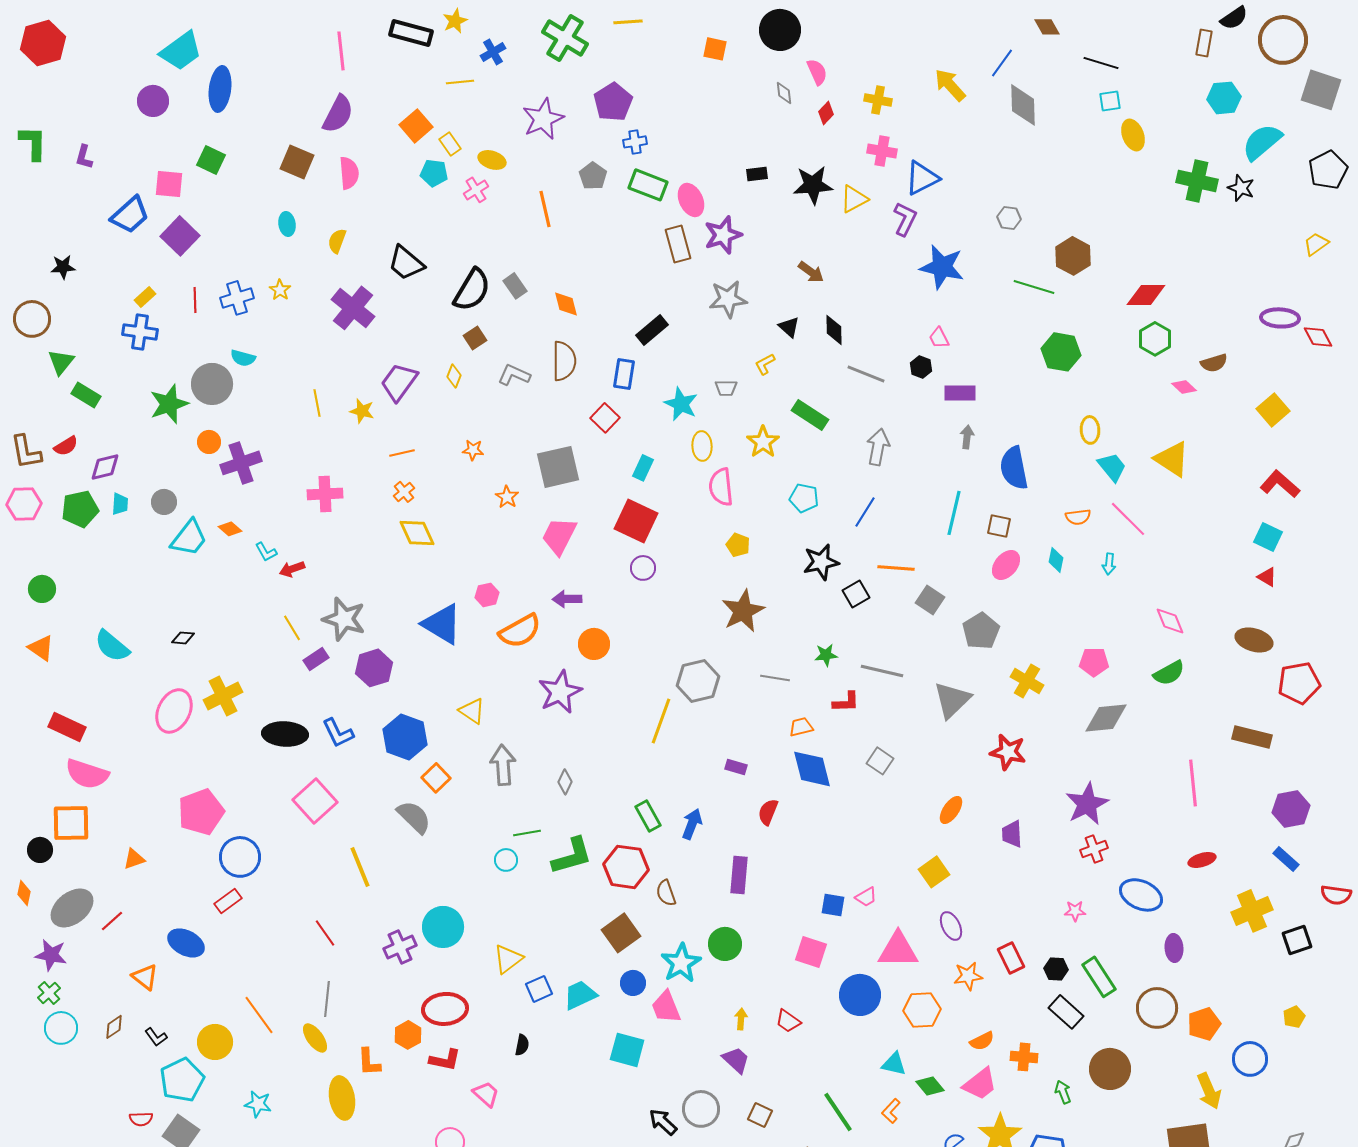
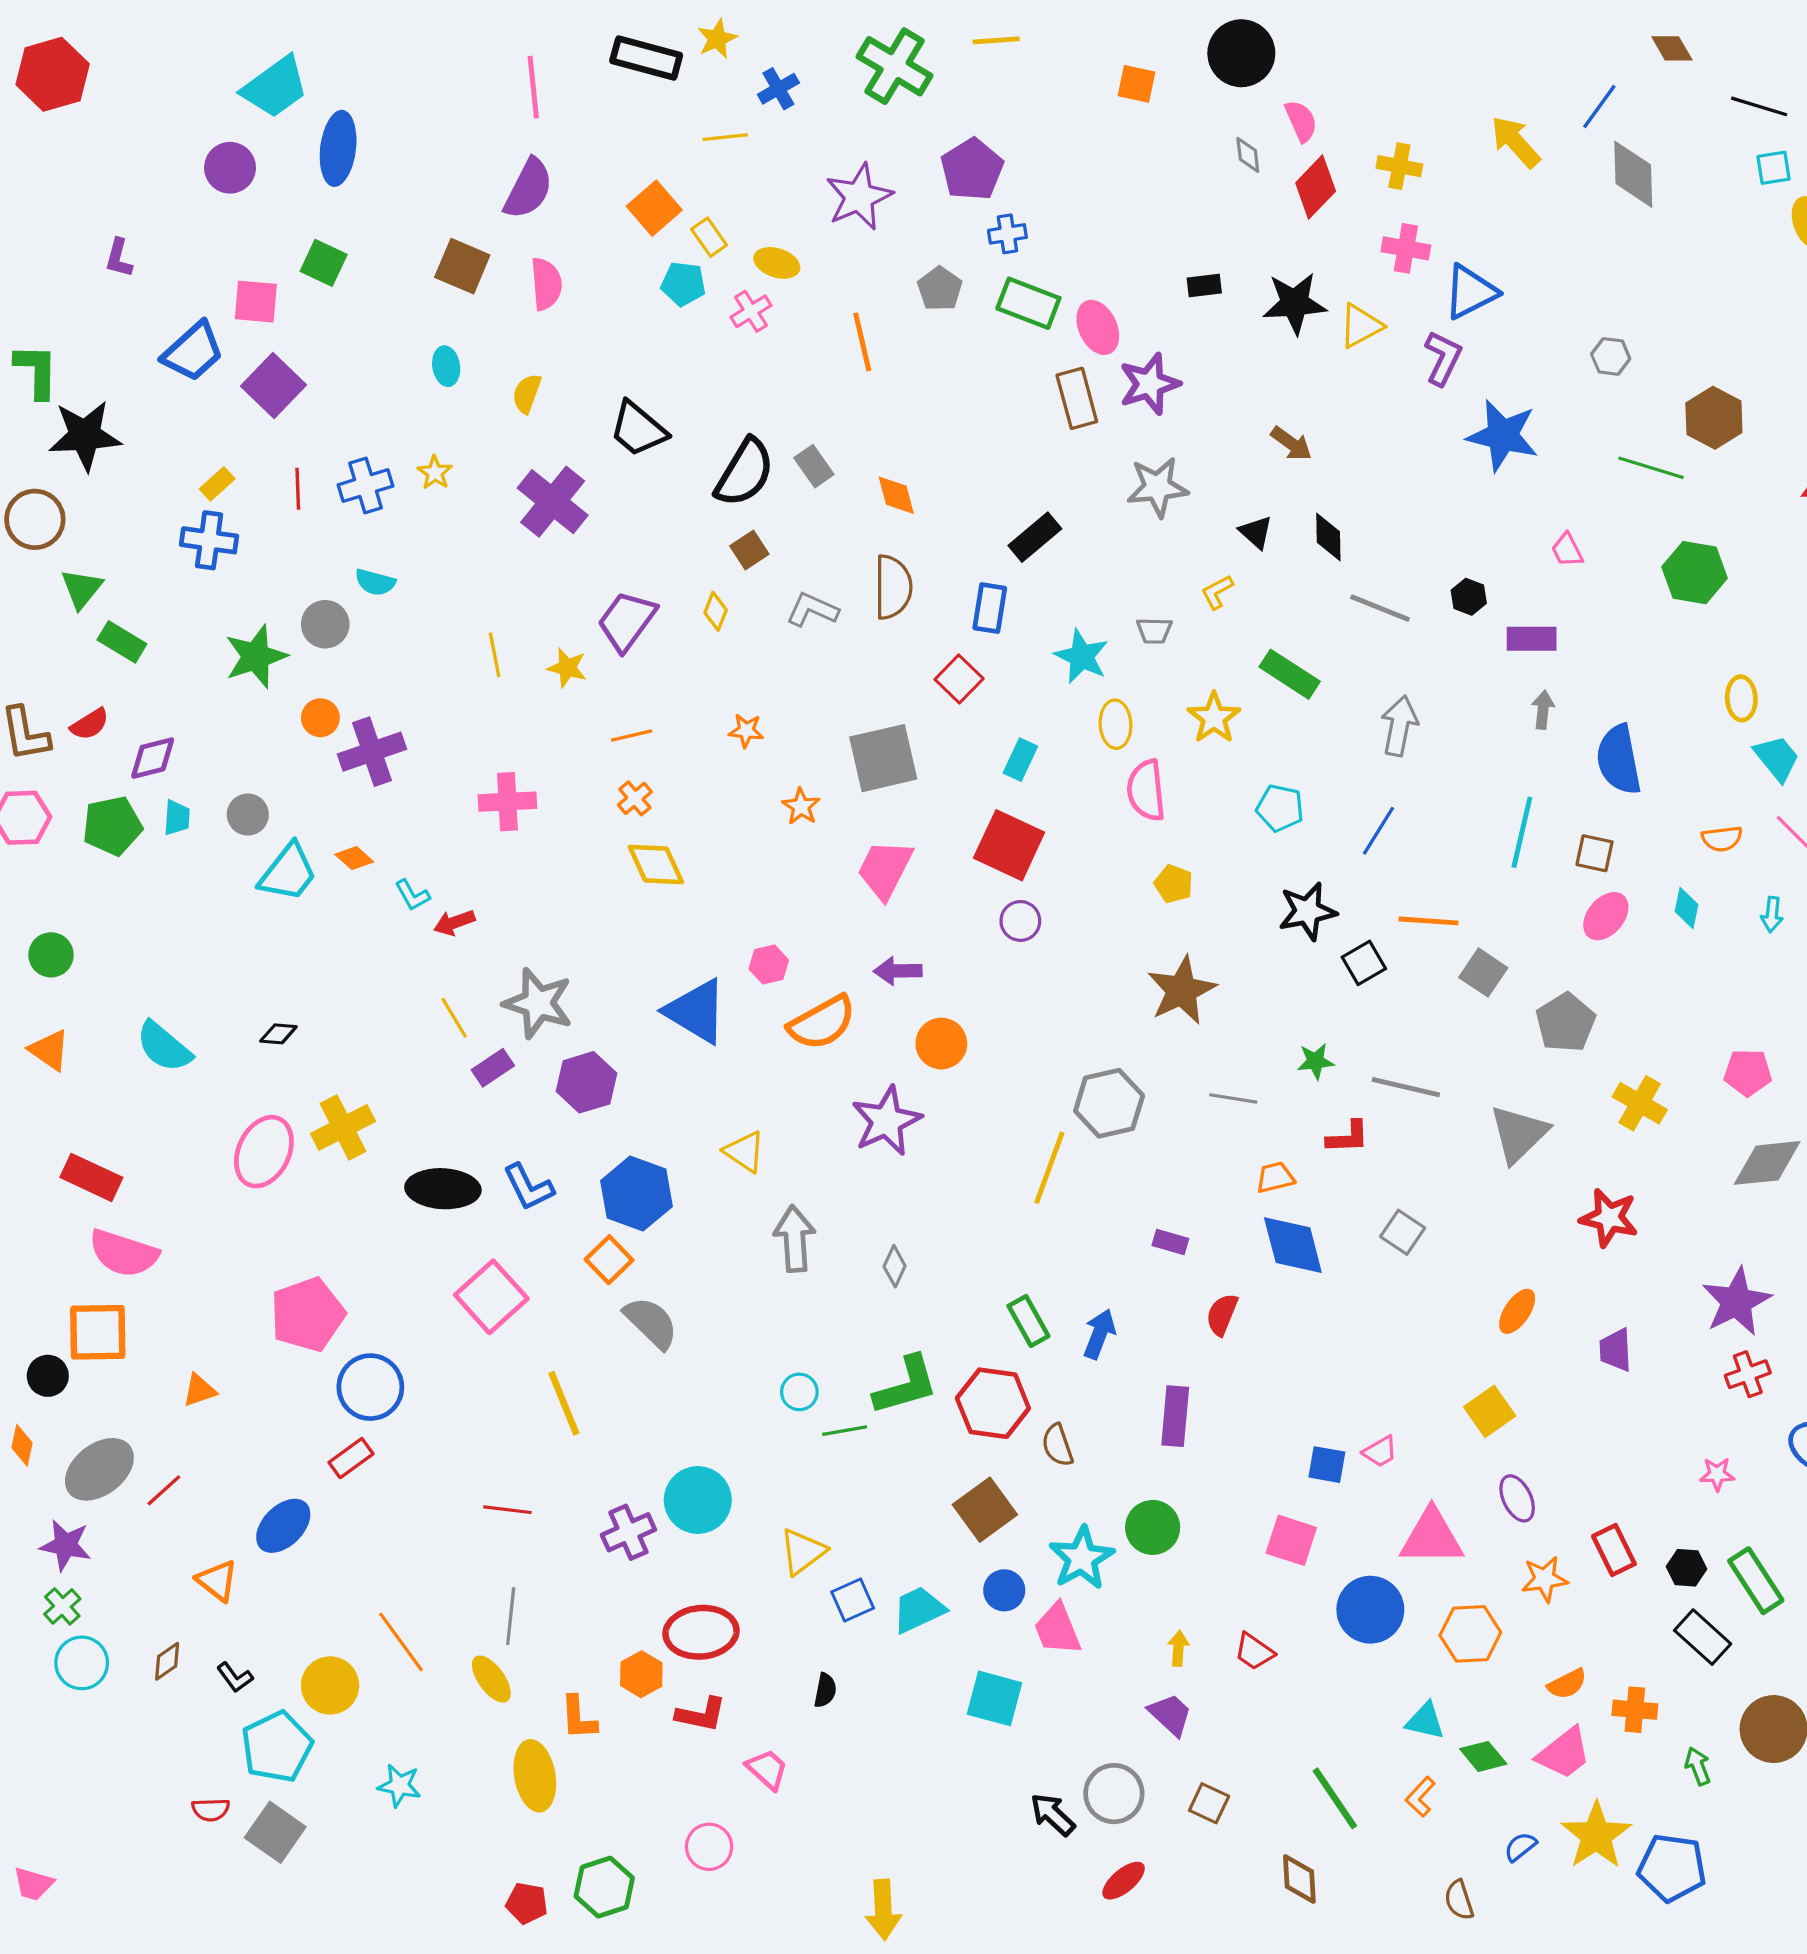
red diamond: (826, 113) -> (1316, 187), size x1.6
green L-shape: (33, 143) -> (36, 371), moved
black star: (63, 267) -> (85, 435), size x1.8
pink trapezoid: (939, 338) -> (1567, 550), moved
gray circle: (212, 384) -> (325, 624), size x0.7
orange square: (436, 778) -> (609, 1260), moved
green line: (527, 833) -> (845, 1431), moved
red line: (325, 933) -> (507, 1510), turned -48
blue ellipse: (186, 943) -> (283, 1526), turned -72

